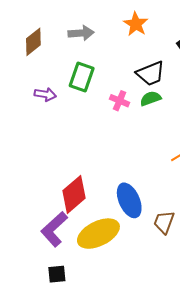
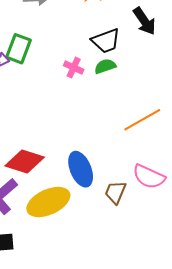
green rectangle: (82, 77) -> (19, 49), moved
red diamond: (74, 194) -> (25, 162), turned 57

